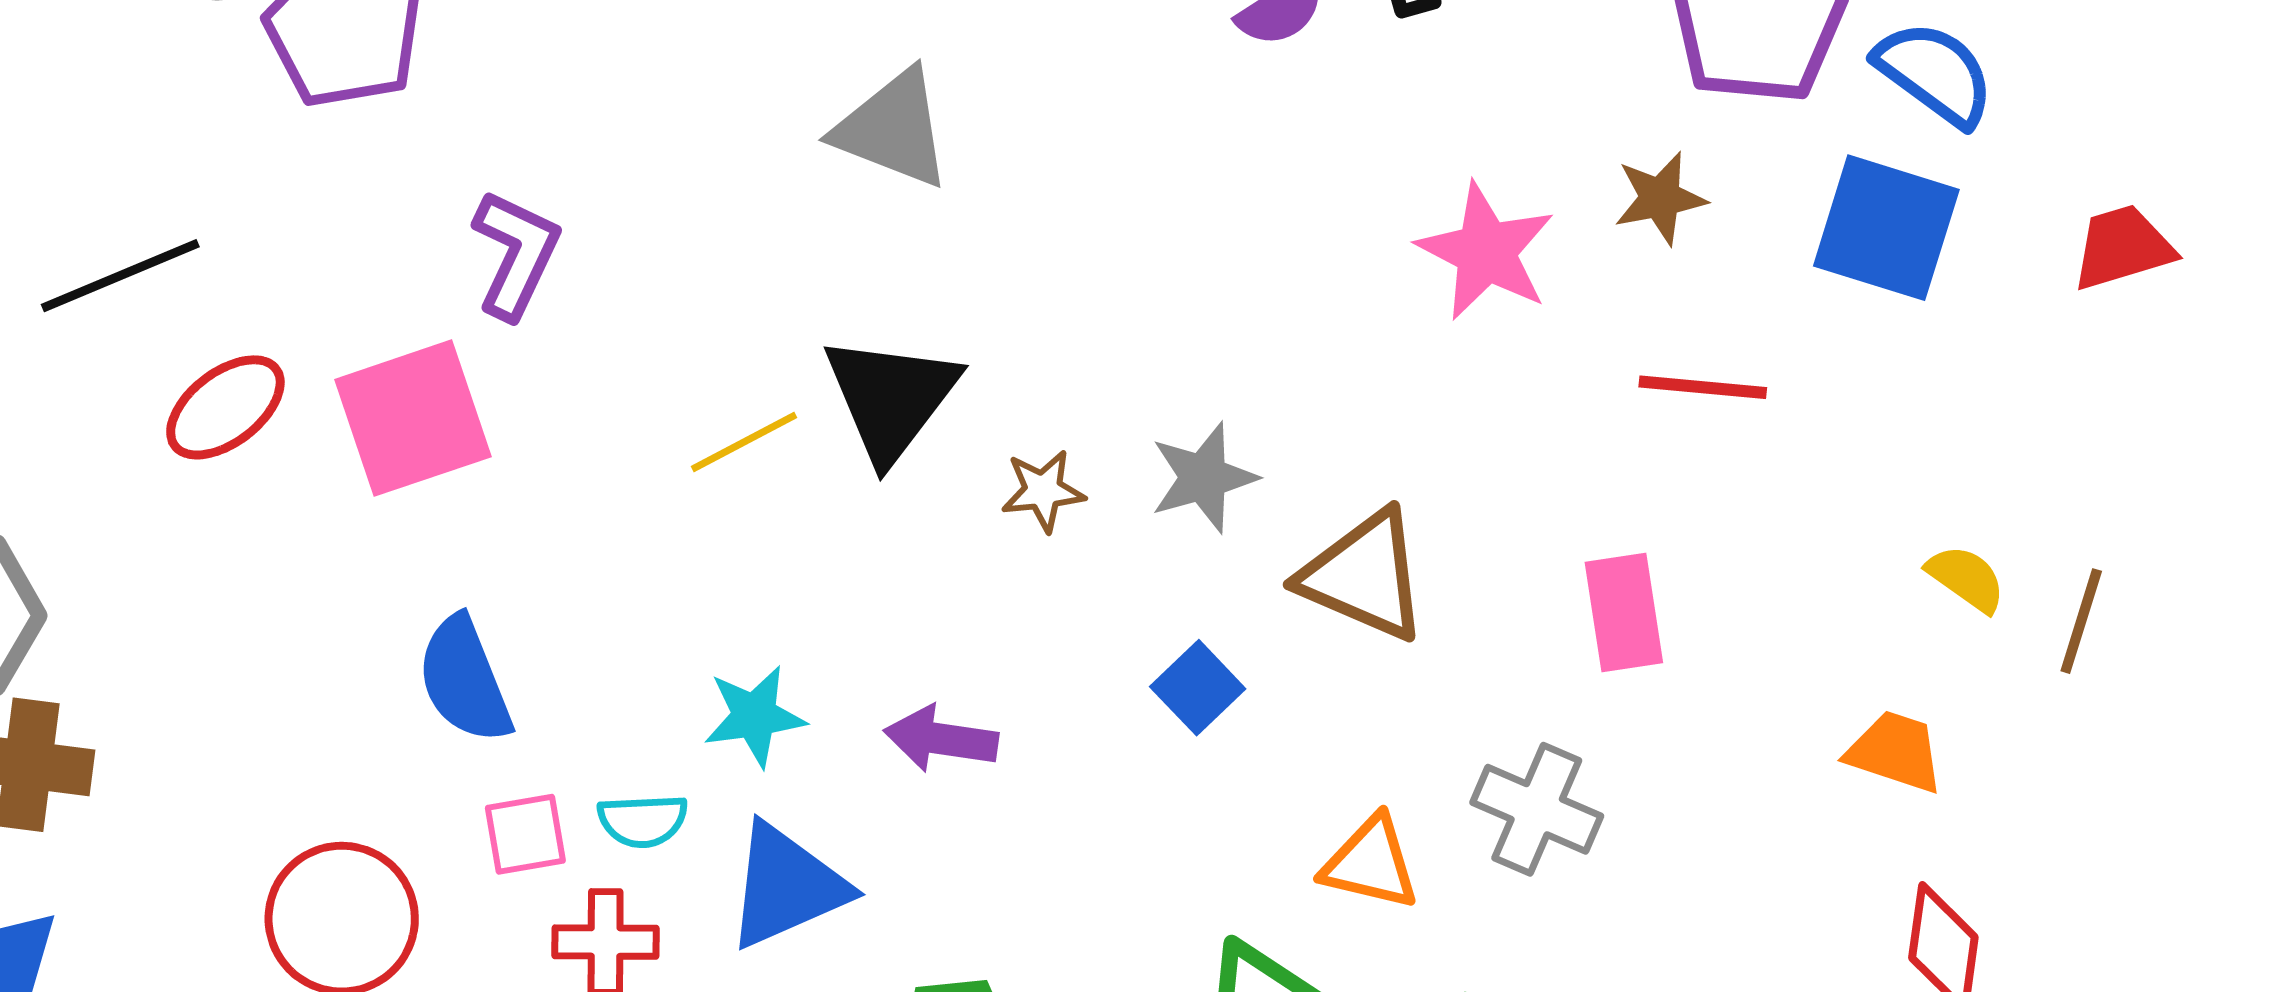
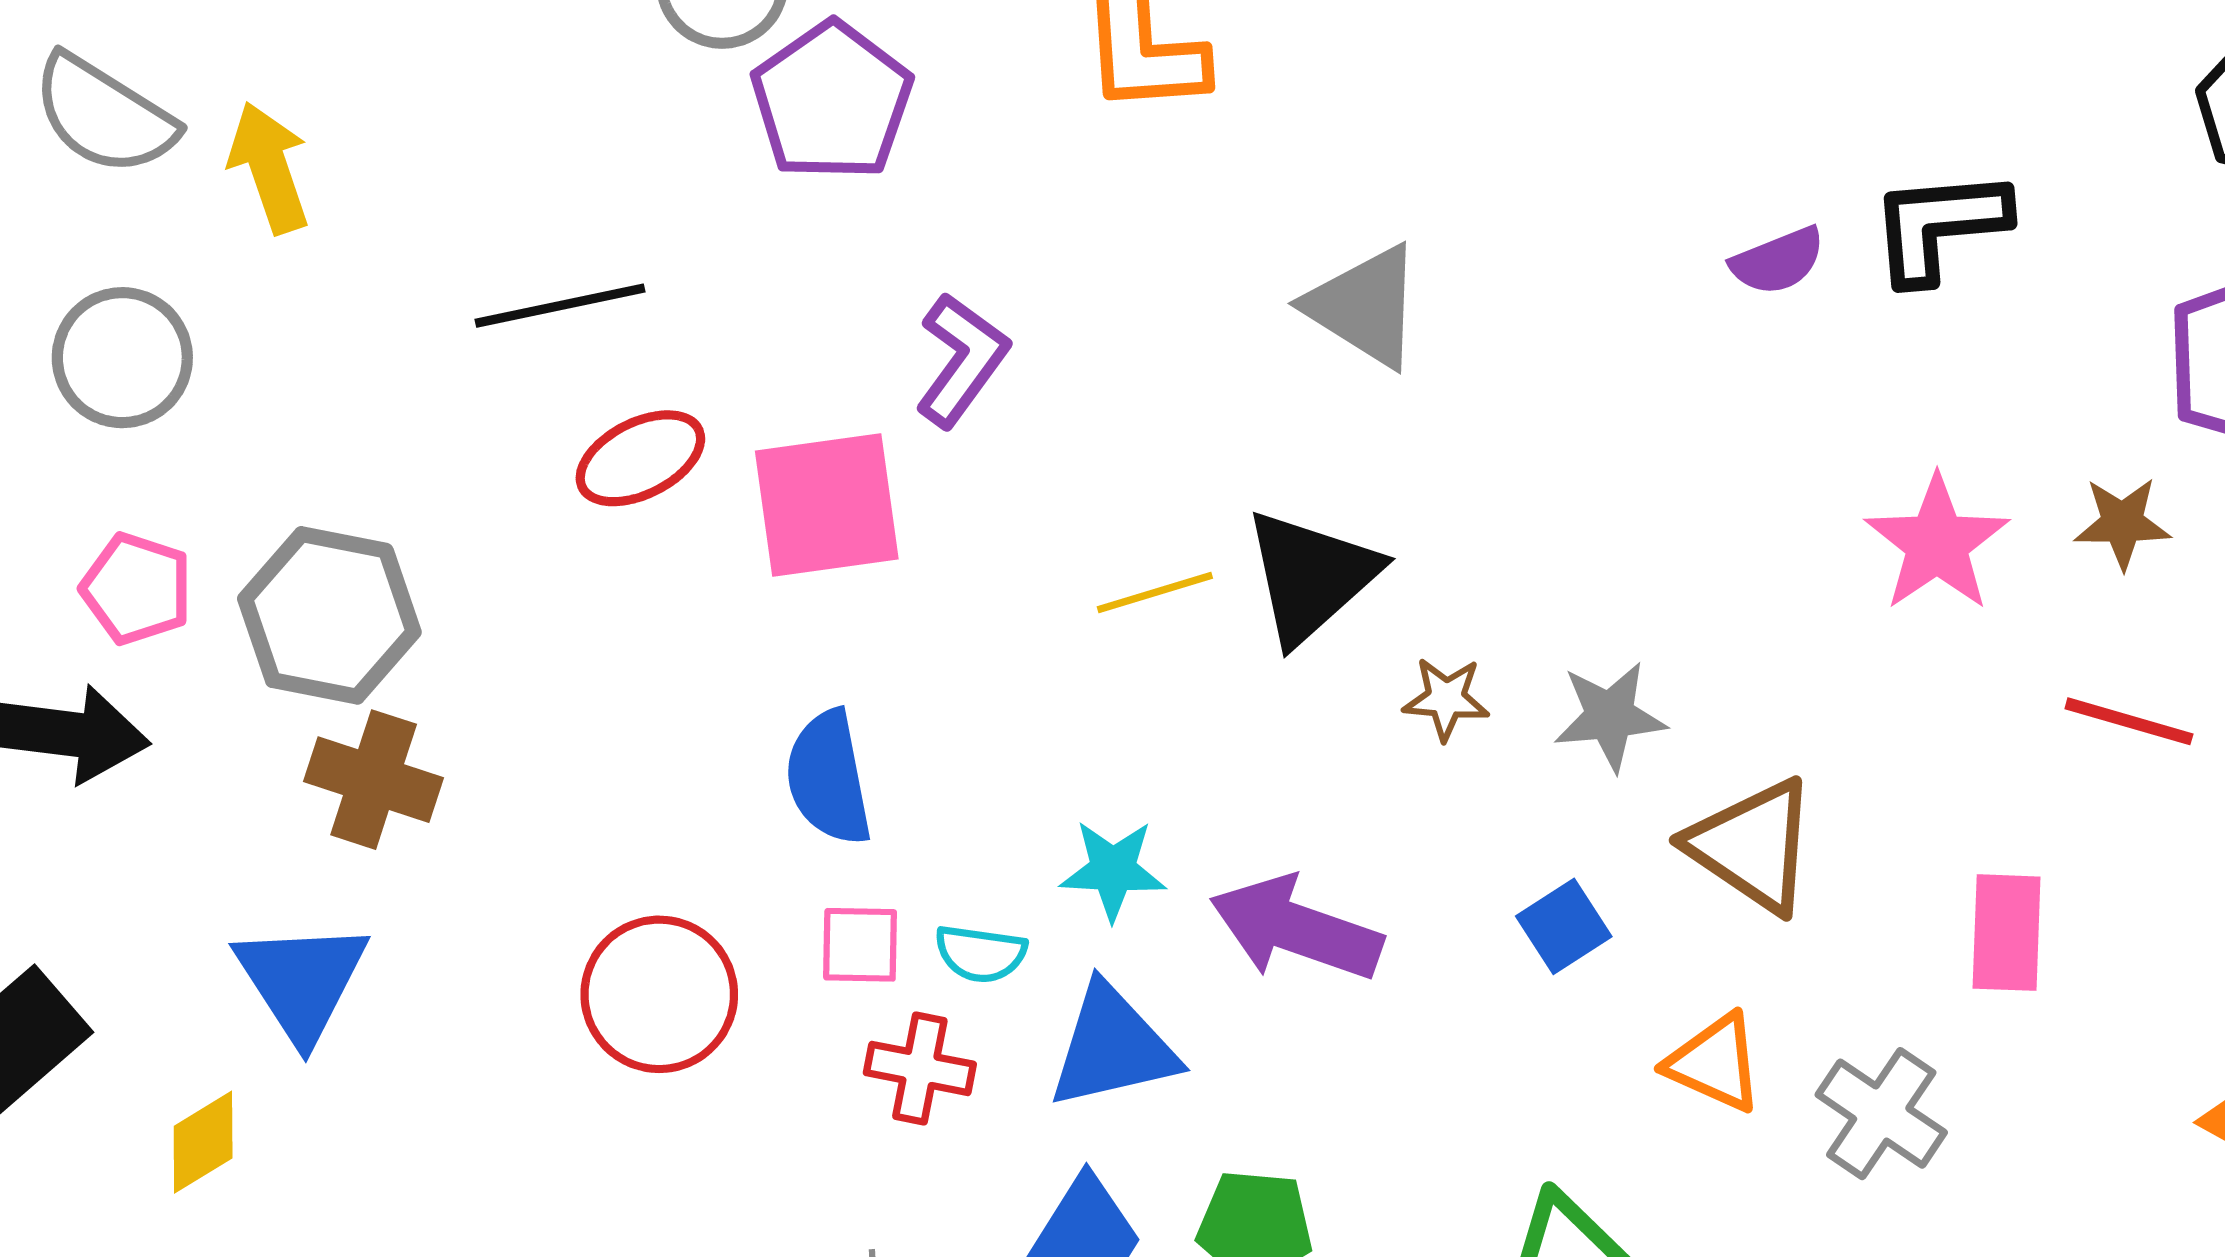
purple arrow: (941, 739) -> (1296, 929), size x1.5
orange triangle: (1371, 863) -> (1715, 1063), moved

